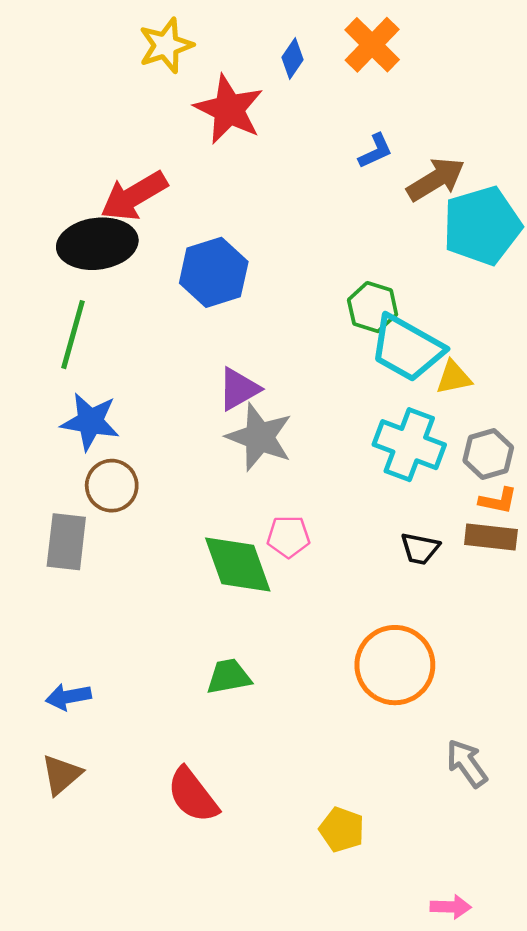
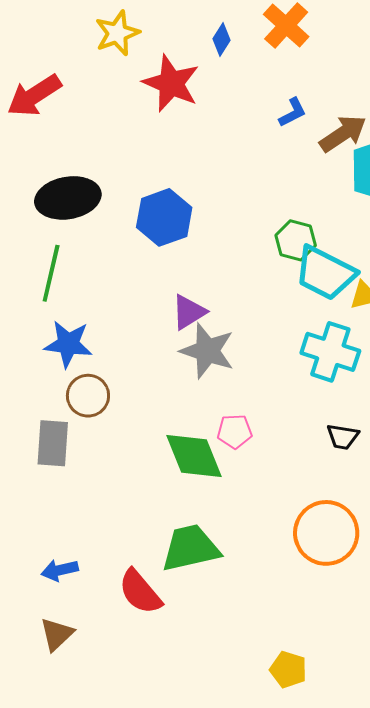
red arrow: (134, 196) -> (34, 95), moved
green trapezoid: (229, 677) -> (190, 548), size x1.6
red semicircle: (193, 795) -> (140, 592), moved

